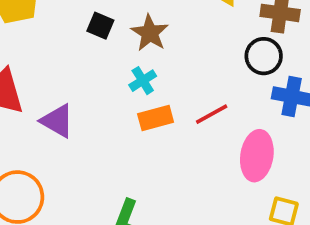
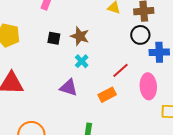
orange rectangle: (156, 118) -> (107, 95), moved
purple triangle: (57, 121) -> (69, 88), moved

